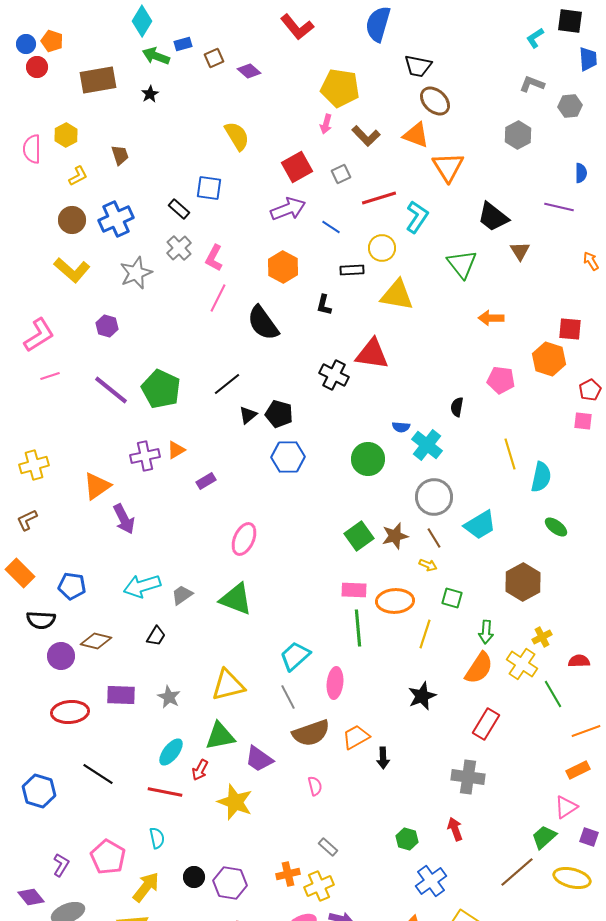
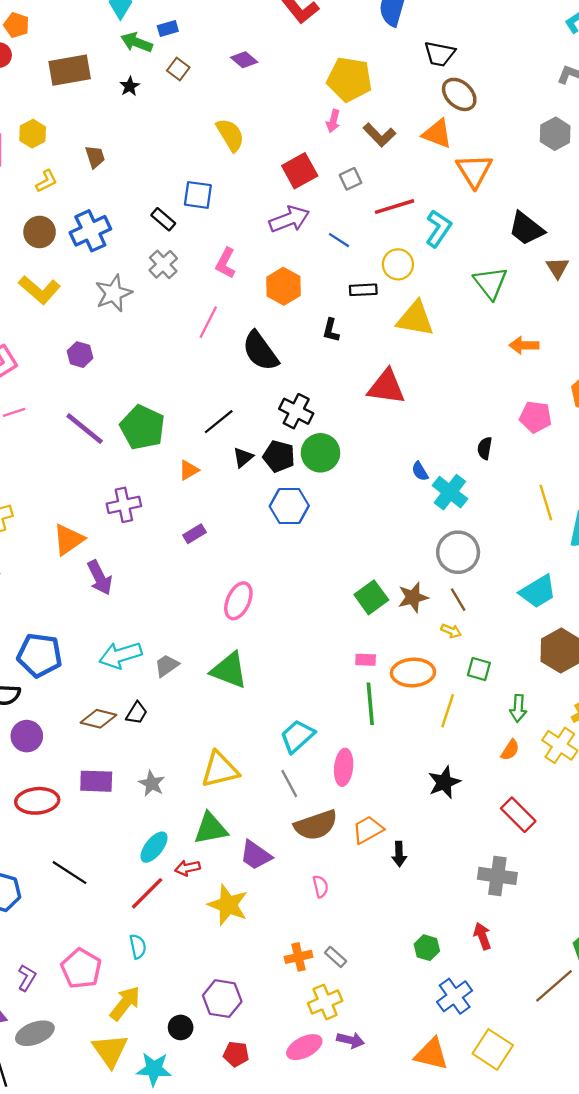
brown square: (214, 58) -> (178, 69), moved, turned -30
pink L-shape: (214, 258) -> (226, 263), moved
black cross: (334, 375) -> (296, 411), moved
blue semicircle: (401, 427) -> (420, 471), turned 54
orange triangle: (176, 450) -> (189, 470), moved
green circle: (368, 459) -> (320, 453), moved
cyan trapezoid: (480, 525) -> (538, 592), moved
blue pentagon: (72, 586) -> (40, 655), size x1.4
pink rectangle: (354, 590) -> (366, 660), size x0.7
brown diamond: (96, 641) -> (98, 719), moved
orange semicircle: (479, 668) -> (510, 750), size x0.6
red rectangle: (486, 724) -> (518, 815), turned -76
red arrow: (200, 770) -> (188, 868), turned 50
red line: (165, 792) -> (147, 893), turned -56
orange cross: (288, 874) -> (299, 957), moved
black circle: (194, 877) -> (181, 1027), moved

